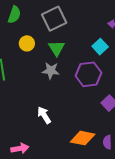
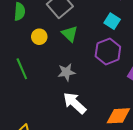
gray star: (51, 71) -> (66, 72), moved
white arrow: (44, 115) -> (75, 103), size x1.4

